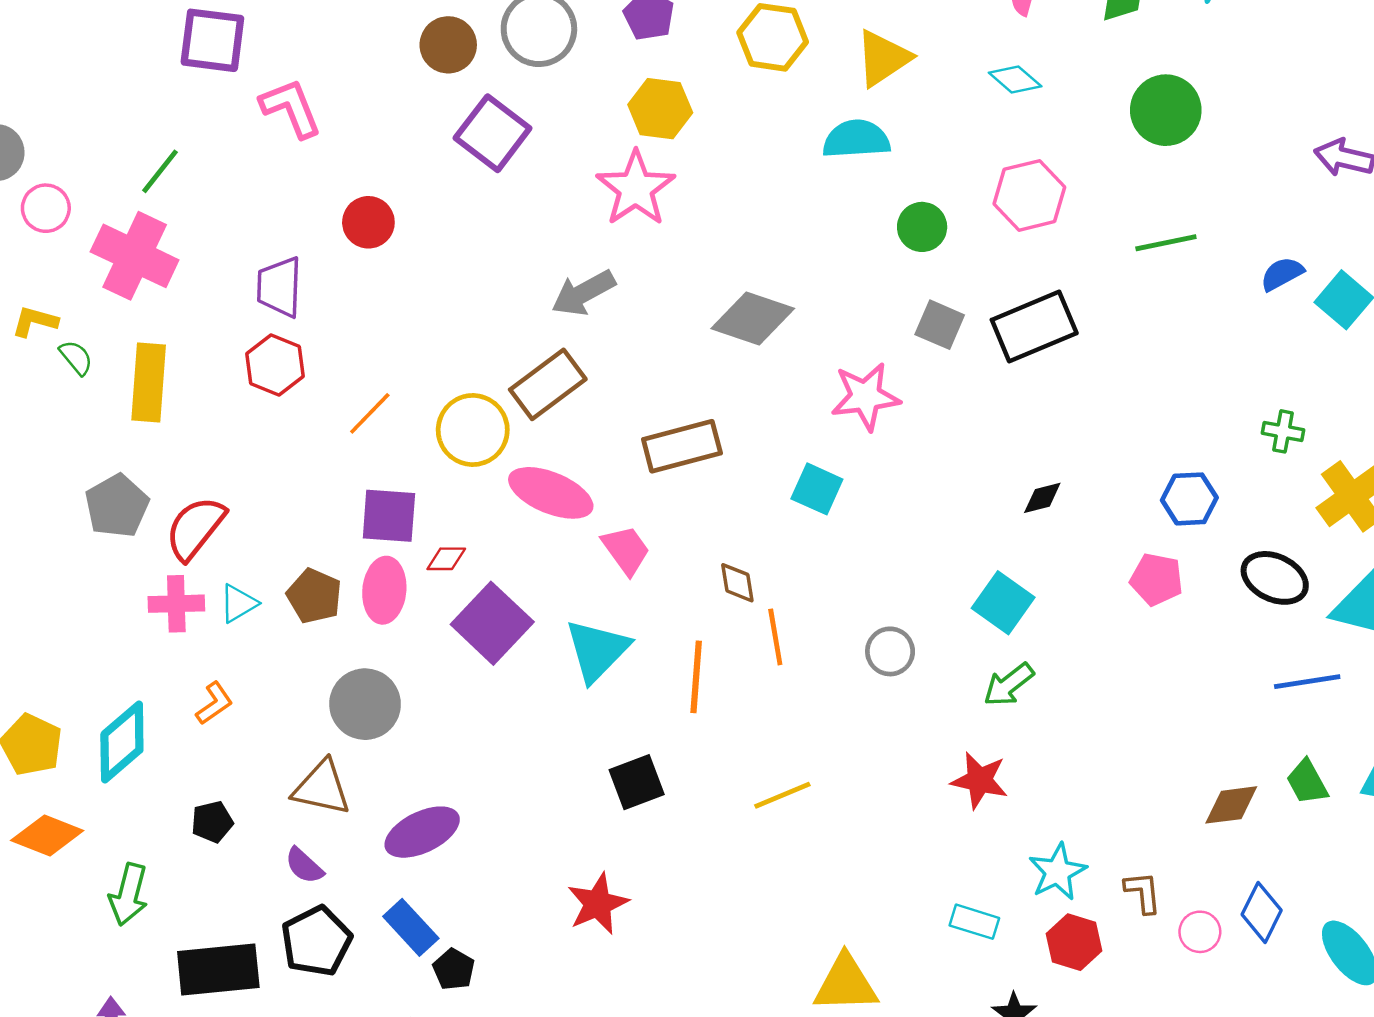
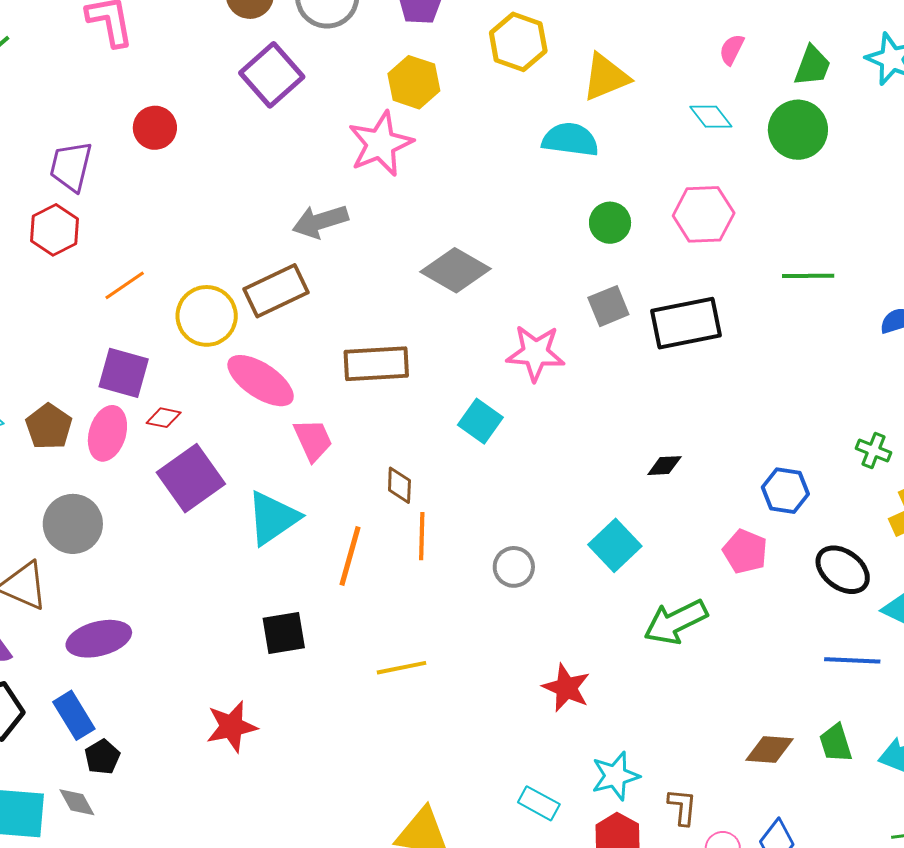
green circle: (1166, 110) -> (798, 130), moved
gray square: (940, 325) -> (608, 306), turned 33
green arrow: (1009, 685) -> (676, 622), moved, size x1.4

